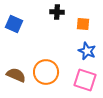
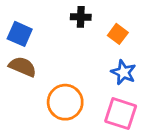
orange square: (83, 24) -> (118, 34), turned 32
brown semicircle: (16, 75) -> (23, 67), moved

